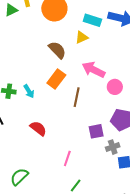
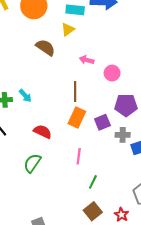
pink arrow: (93, 70) -> (87, 60), size x0.6
orange rectangle: (56, 79) -> (77, 118), moved
gray cross: (113, 147) -> (123, 135), turned 32
green semicircle: (19, 177) -> (32, 163), moved

